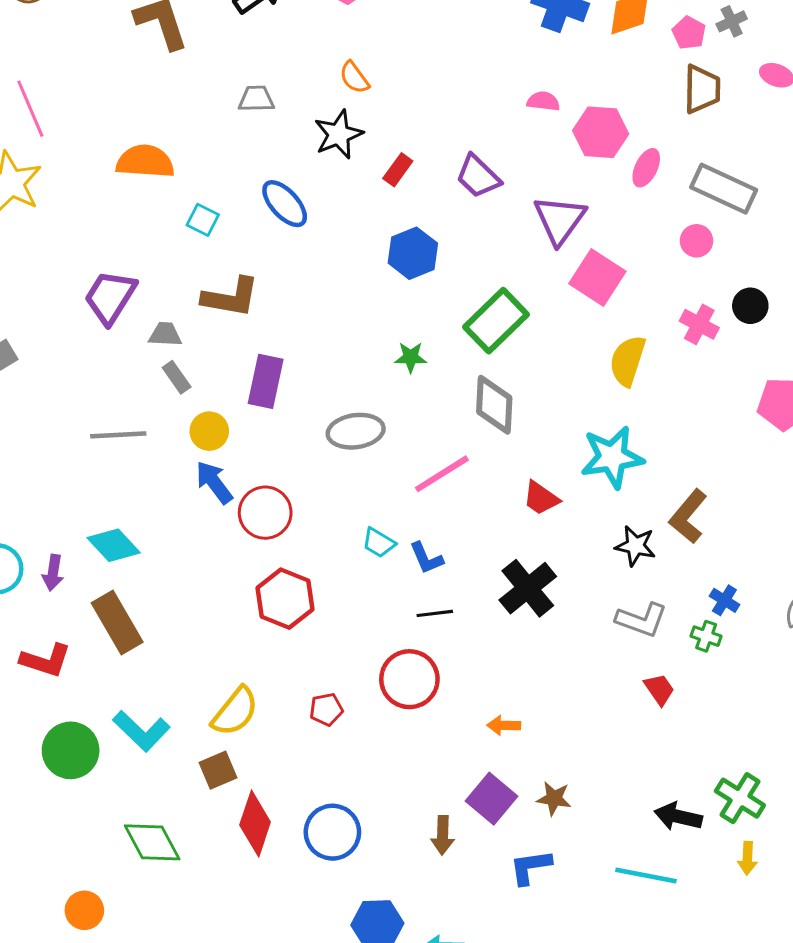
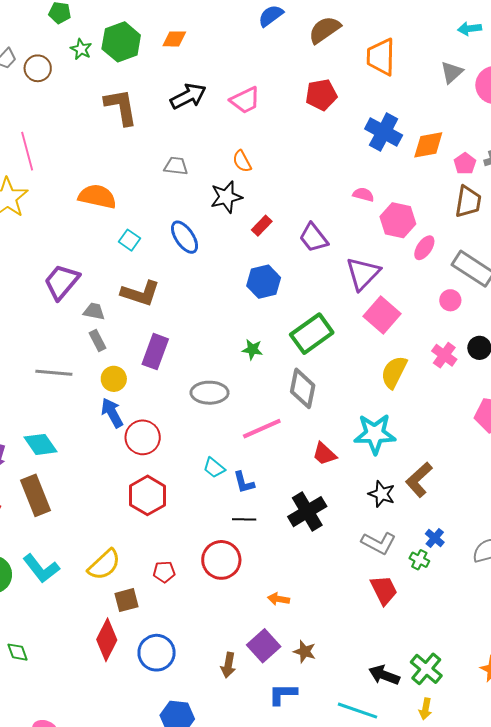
red trapezoid: (659, 689) -> (384, 590), size x1.4
brown square: (218, 770) -> (127, 600), moved
green diamond: (152, 842) -> (17, 652), moved, size x0.6

